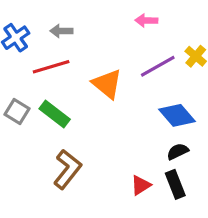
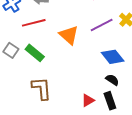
black semicircle: (178, 151) -> (112, 80), turned 56
brown L-shape: (67, 169) -> (42, 88), turned -45

